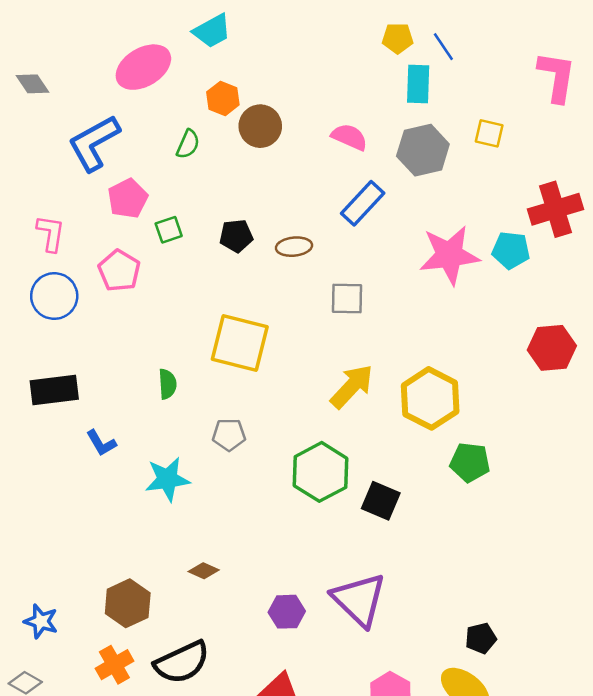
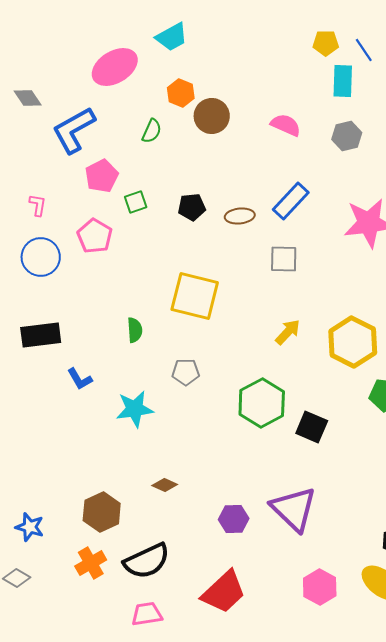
gray diamond: (33, 84) -> (28, 98), moved
gray hexagon: (423, 150) -> (347, 136), size x0.7
blue rectangle: (363, 203) -> (291, 201), moved
pink L-shape: (51, 233) -> (38, 205), size x0.7
yellow arrow: (352, 386) -> (288, 332), size x0.7

